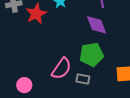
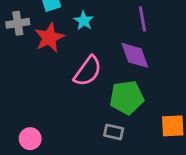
pink semicircle: (61, 69) -> (88, 71), moved

